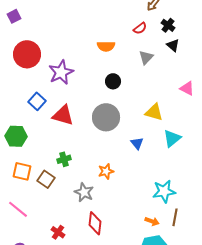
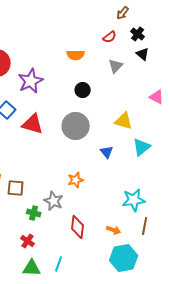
green cross: (64, 159) -> (34, 213), moved, turned 32
brown square: (46, 179) -> (16, 188), turned -30
orange arrow: (152, 221) -> (114, 230), moved
red diamond: (95, 223) -> (78, 227), moved

